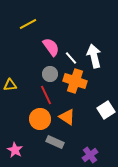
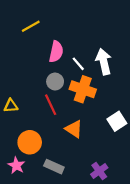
pink semicircle: (51, 47) -> (56, 52), turned 48
yellow triangle: (10, 85) -> (11, 106), moved
orange circle: (40, 119) -> (30, 142), moved
gray rectangle: (55, 142) -> (54, 167), moved

